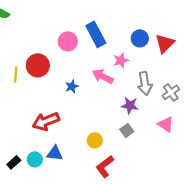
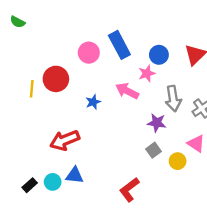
blue circle: (140, 38) -> (159, 55), moved
yellow circle: (95, 140) -> (178, 161), moved

